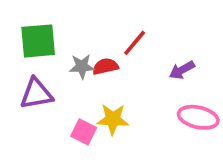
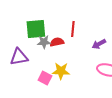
green square: (38, 41) -> (36, 29), moved
red line: (135, 43) -> (73, 29), turned -35

